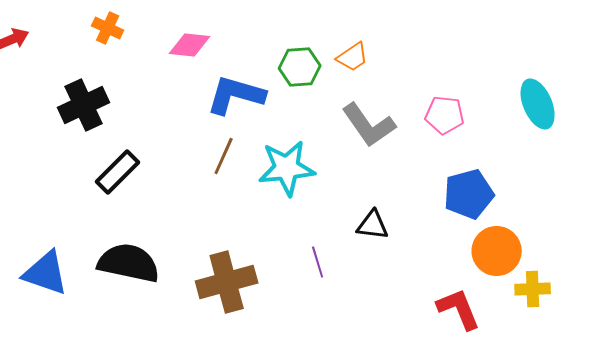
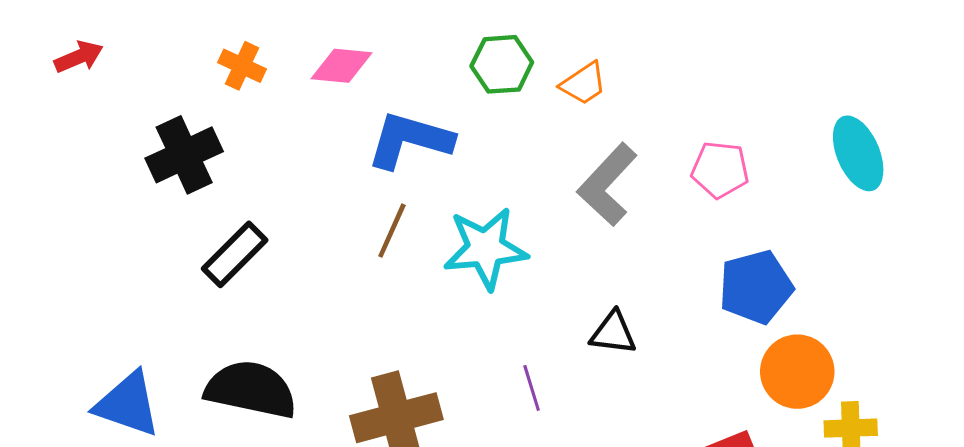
orange cross: (108, 28) -> (242, 66), moved
green hexagon: (300, 67) -> (502, 64), moved
gray L-shape: (369, 125) -> (607, 185), turned 78

